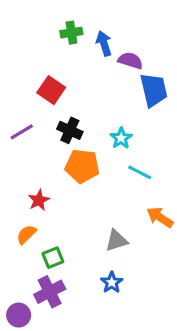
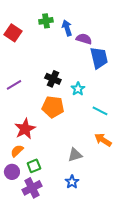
red square: (51, 90) -> (13, 33), moved
black cross: (70, 130) -> (53, 79), moved
cyan line: (140, 172) -> (100, 111), moved
red star: (39, 200) -> (25, 129), size x1.5
purple circle: (19, 315) -> (12, 172), moved

